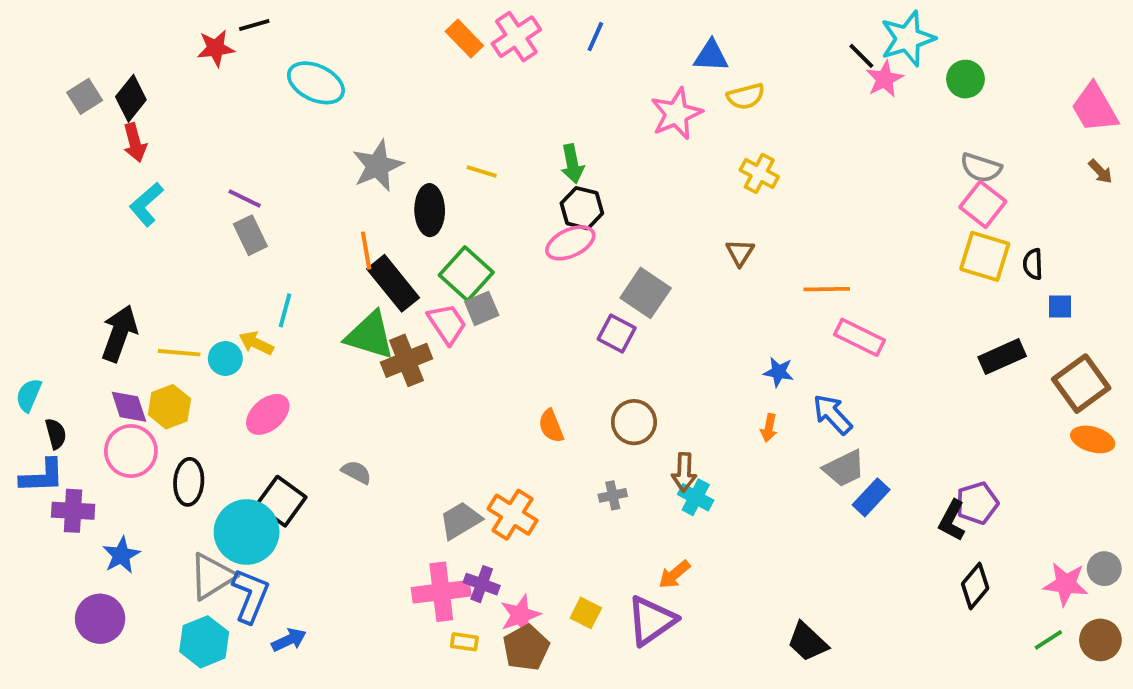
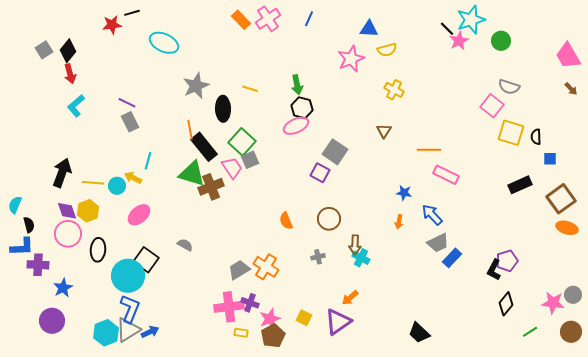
pink square: (983, 204) -> (492, 106), moved
gray triangle: (212, 576) -> (128, 330), moved
green line: (1048, 640) -> (530, 332), moved

